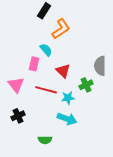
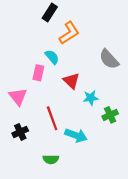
gray semicircle: (100, 66) -> (109, 59), moved, turned -42
green cross: (86, 85) -> (110, 115), moved
red line: (46, 90) -> (52, 118), moved, turned 55
cyan star: (68, 98) -> (91, 98), moved

